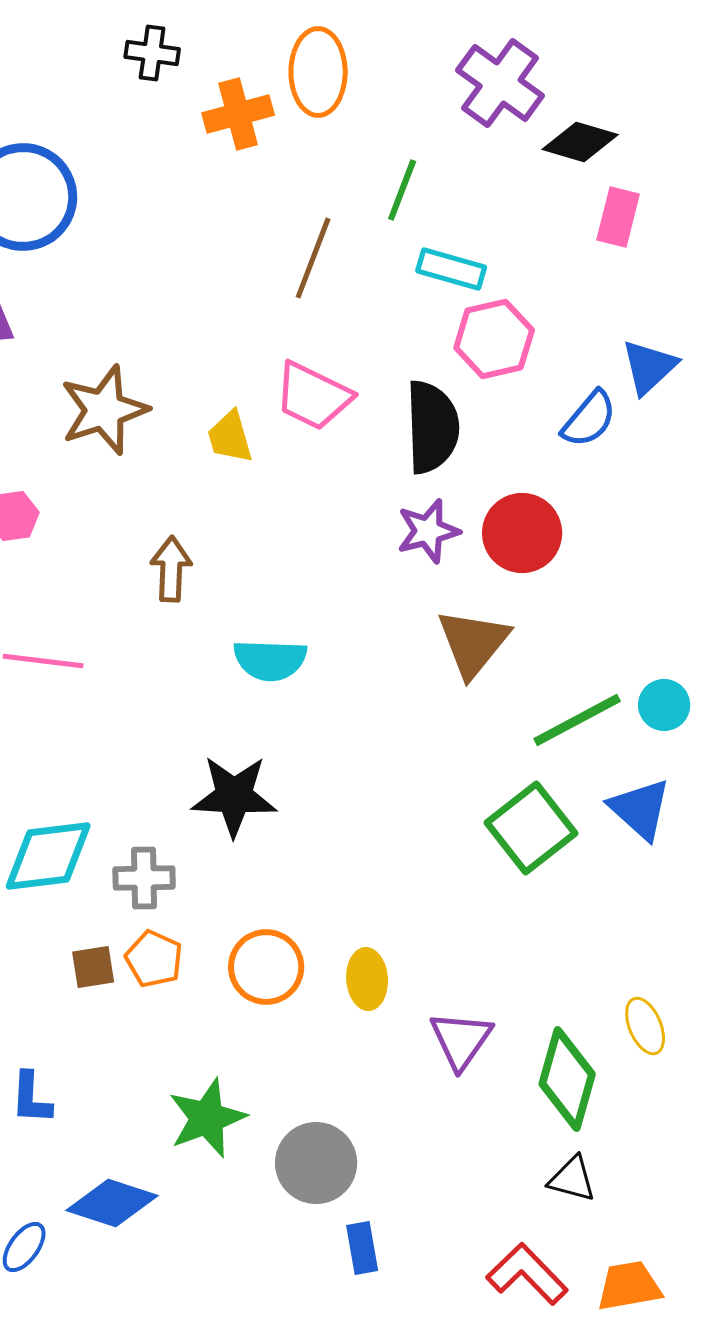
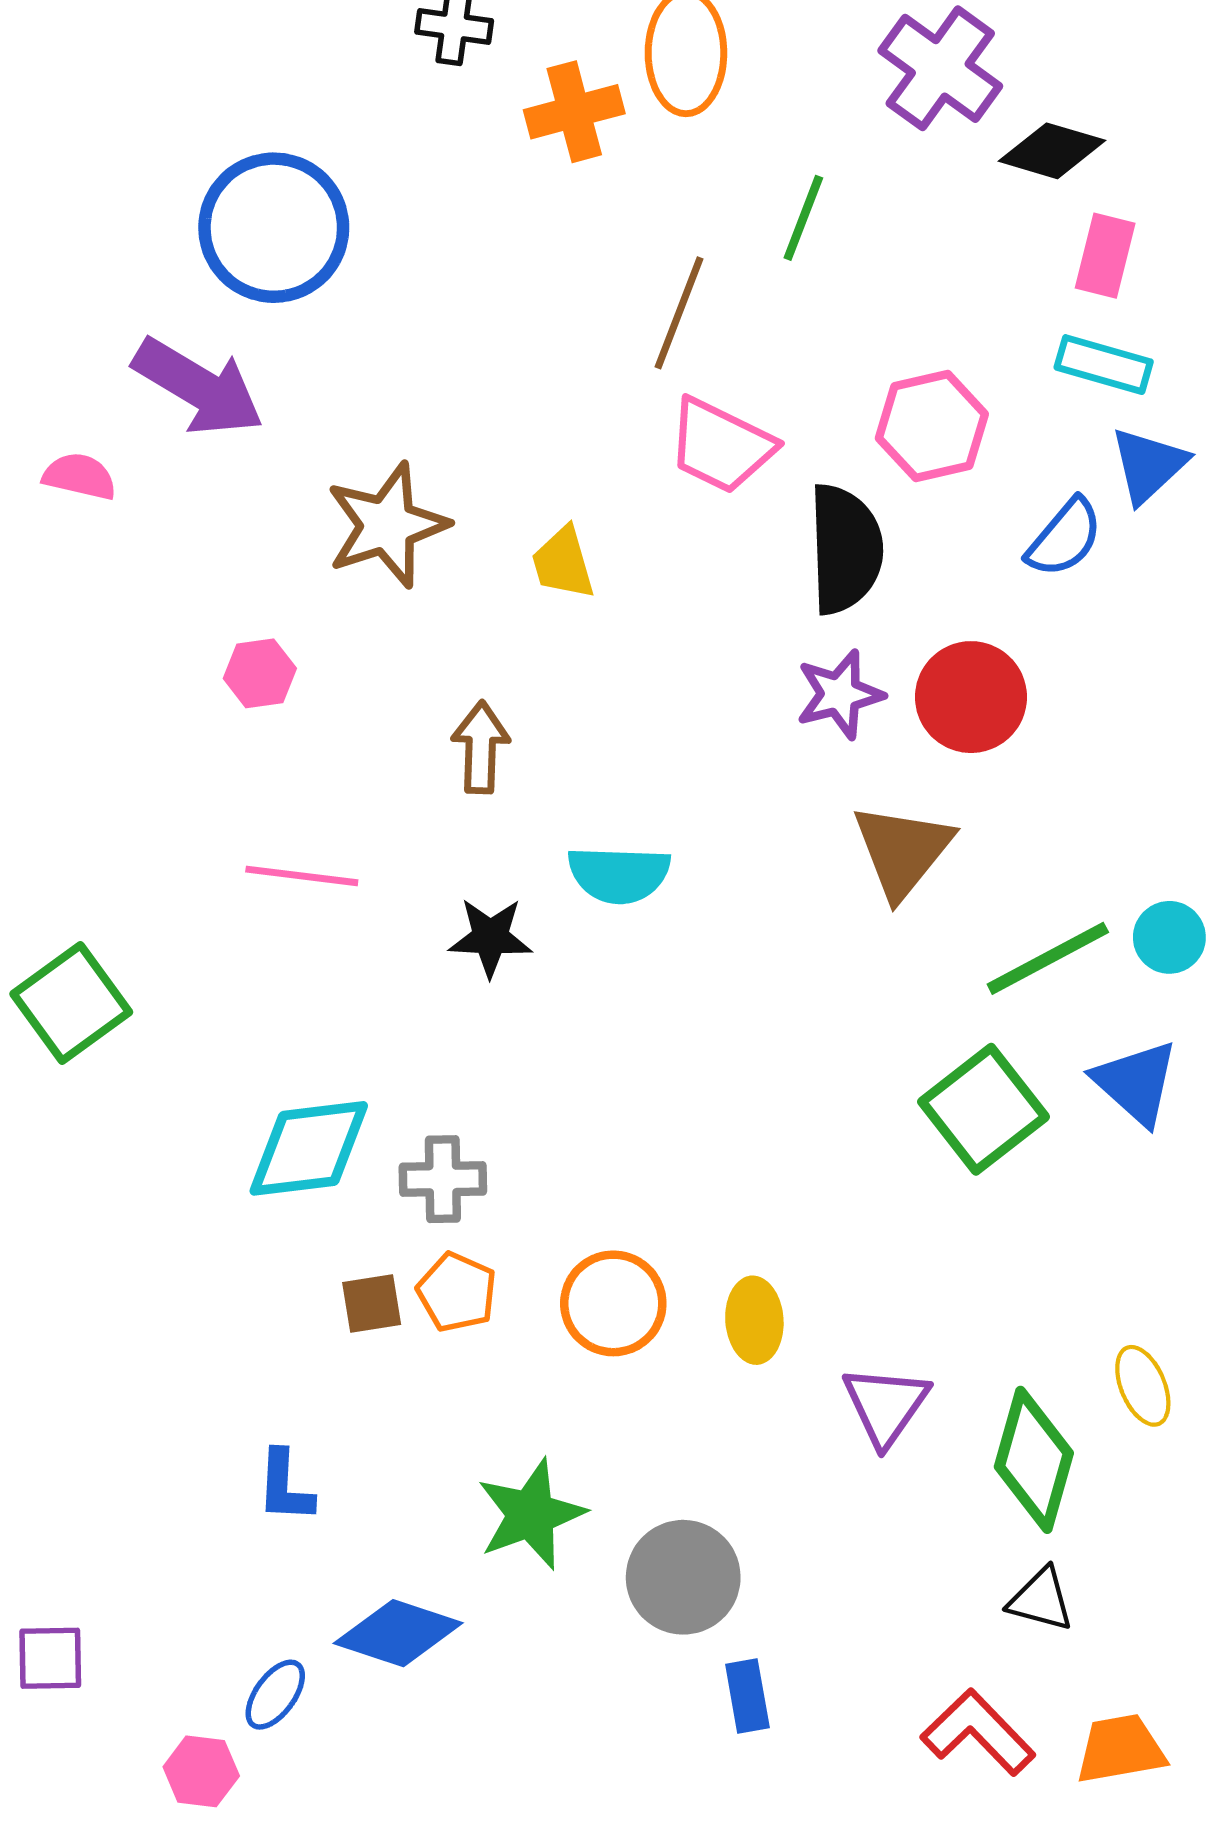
cyan rectangle: (451, 269) -> (1104, 365), moved
pink trapezoid: (313, 396) -> (721, 446), moved
black star: (234, 796) -> (490, 937), moved, size x0.7

